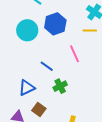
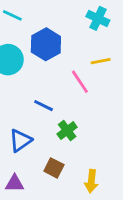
yellow line: (90, 31) -> (101, 61), moved
brown square: (39, 110) -> (54, 168), moved

